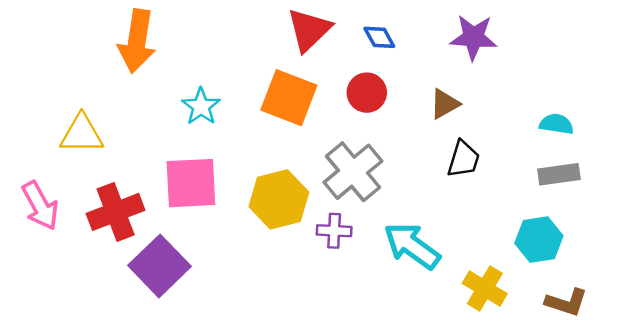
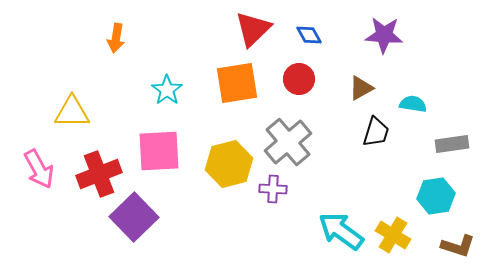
orange arrow: (137, 41) -> (116, 38), size x0.6
orange square: (289, 98) -> (237, 83), turned -30
cyan semicircle: (556, 124) -> (413, 104), moved
cyan arrow: (412, 246) -> (341, 231), moved

